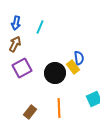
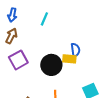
cyan line: (40, 27) -> (44, 19), moved
yellow rectangle: (73, 67) -> (69, 59), turned -48

